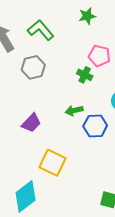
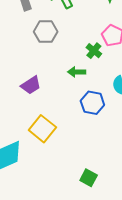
green arrow: (74, 110) -> (77, 72), moved

